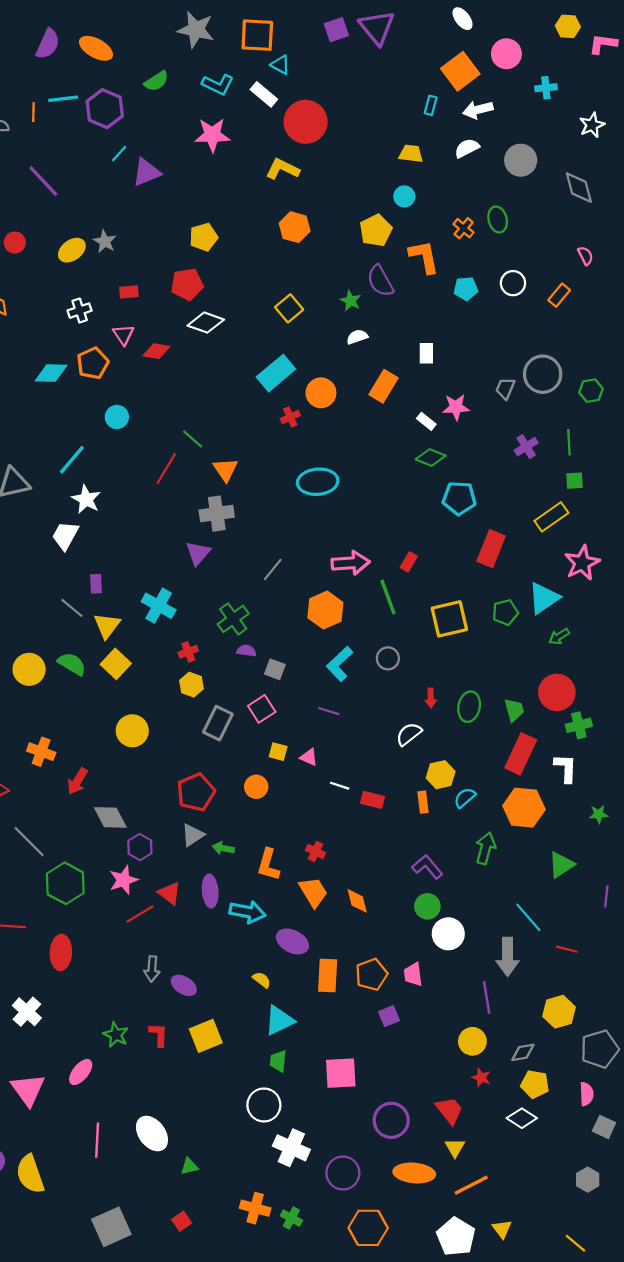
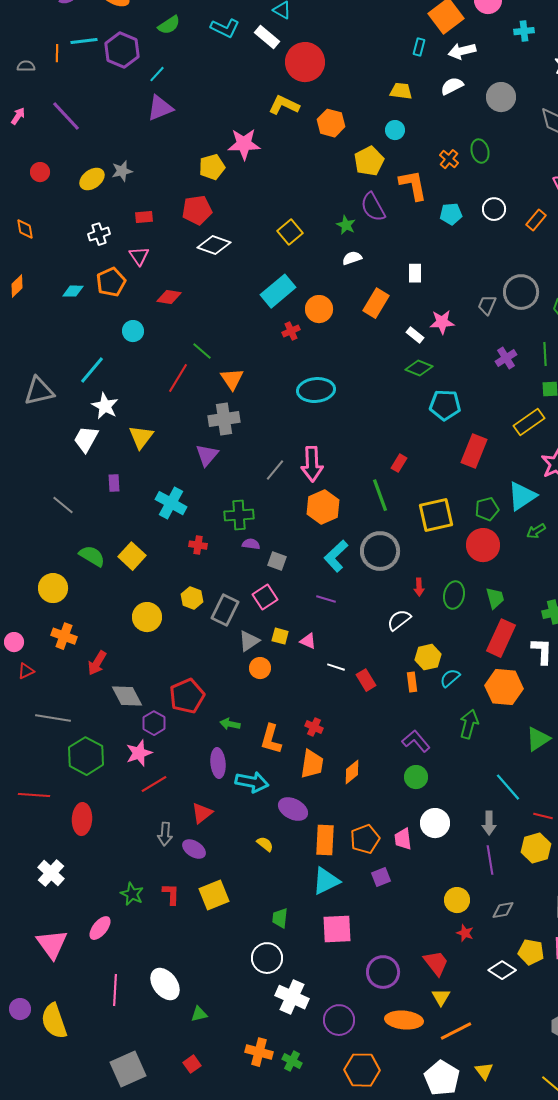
pink star: (212, 135) -> (244, 144), moved
cyan line: (119, 154) -> (157, 74), moved
orange hexagon: (295, 227) -> (331, 123), moved
gray star: (105, 241) -> (122, 171), turned 30
red diamond: (156, 351) -> (169, 297), moved
cyan diamond: (51, 373) -> (73, 291), size x0.7
pink arrow: (351, 563) -> (312, 464), moved, turned 92
gray line: (72, 608) -> (63, 505), moved
green cross: (233, 619) -> (239, 515), turned 32
yellow triangle: (107, 625) -> (141, 437), moved
red cross: (188, 652) -> (198, 545), turned 30
gray circle: (388, 658) -> (380, 551), size x1.8
yellow circle: (29, 669) -> (53, 588), moved
yellow hexagon: (191, 685) -> (192, 598), moved
red circle: (557, 692) -> (483, 545), moved
red pentagon: (196, 792) -> (187, 696), moved
red rectangle: (373, 800) -> (366, 680), turned 45
gray triangle: (193, 835) -> (249, 641), moved
gray line: (29, 842) -> (53, 718), turned -36
orange trapezoid: (313, 892) -> (312, 764), turned 40
red triangle: (170, 893) -> (202, 813), moved, turned 45
orange diamond: (357, 901) -> (352, 772), turned 65
white circle: (448, 934) -> (435, 823), moved
gray arrow: (508, 957) -> (489, 823), size x0.7
purple line: (487, 997) -> (490, 860), moved
yellow hexagon: (559, 1012) -> (536, 848), moved
cyan triangle: (279, 1020) -> (326, 881), moved
yellow pentagon: (535, 1084) -> (531, 952), moved

